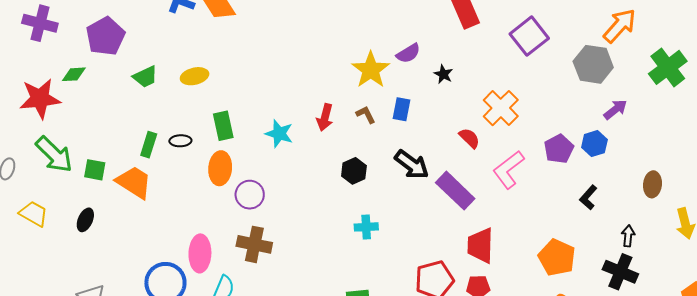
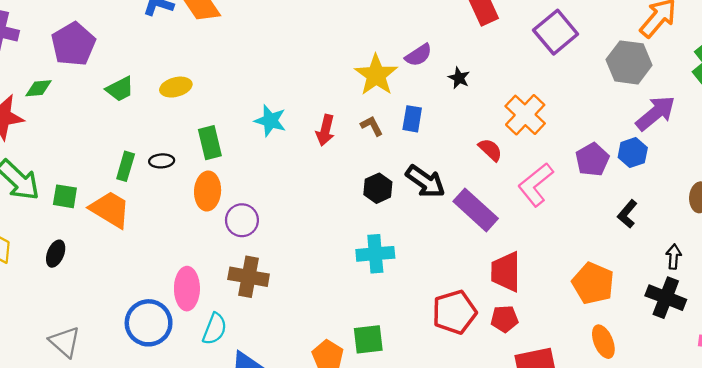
purple arrow: (615, 109) -> (656, 113), size x1.5
cyan star: (279, 134) -> (270, 121), moved
black hexagon: (354, 171) -> (378, 188), moved
cyan cross: (366, 227) -> (375, 254), size x1.4

